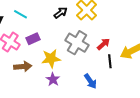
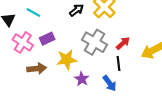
black line: (110, 61) -> (118, 63), moved
purple star: (53, 79) -> (82, 79), moved

